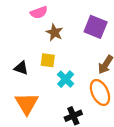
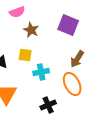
cyan cross: (66, 79) -> (41, 72), turned 35

